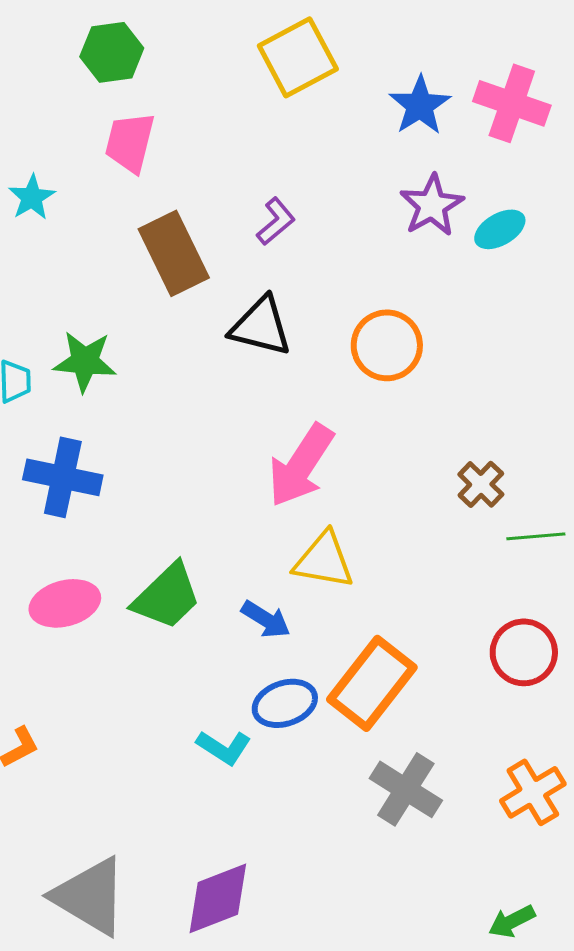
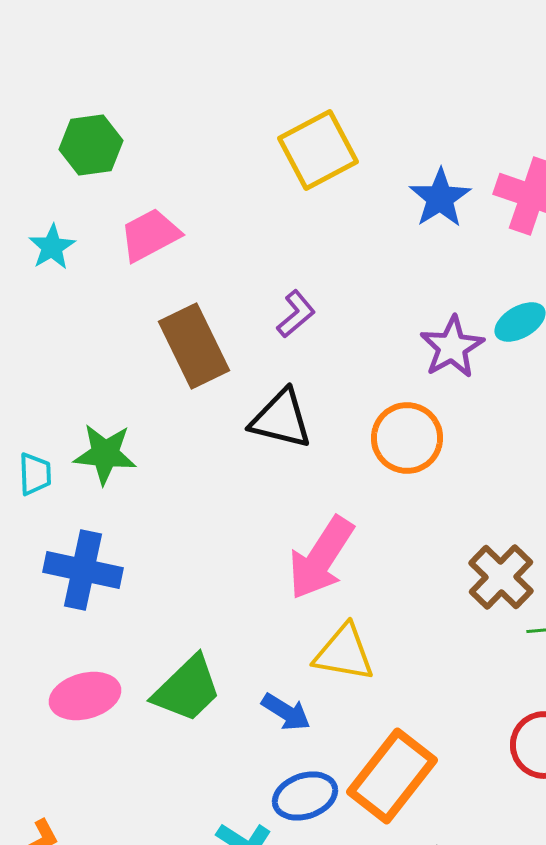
green hexagon: (112, 52) -> (91, 145), moved
pink trapezoid: (130, 142) -> (150, 235), turned 48
cyan star: (32, 197) -> (52, 247), moved
purple star: (432, 205) -> (452, 347), moved
brown cross: (481, 484) -> (501, 577), size x1.4

